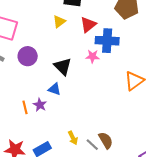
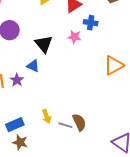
blue cross: (107, 41) -> (91, 23), size x0.6
gray line: (92, 145) -> (65, 125), turned -32

